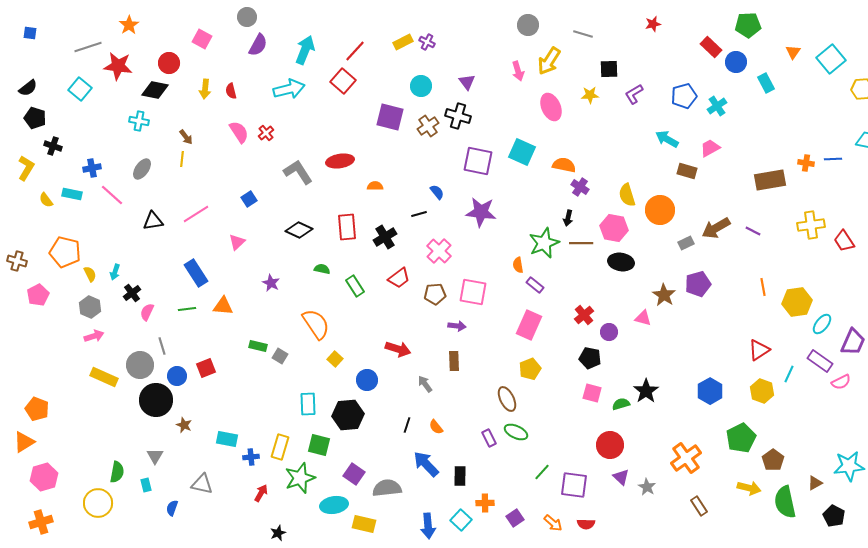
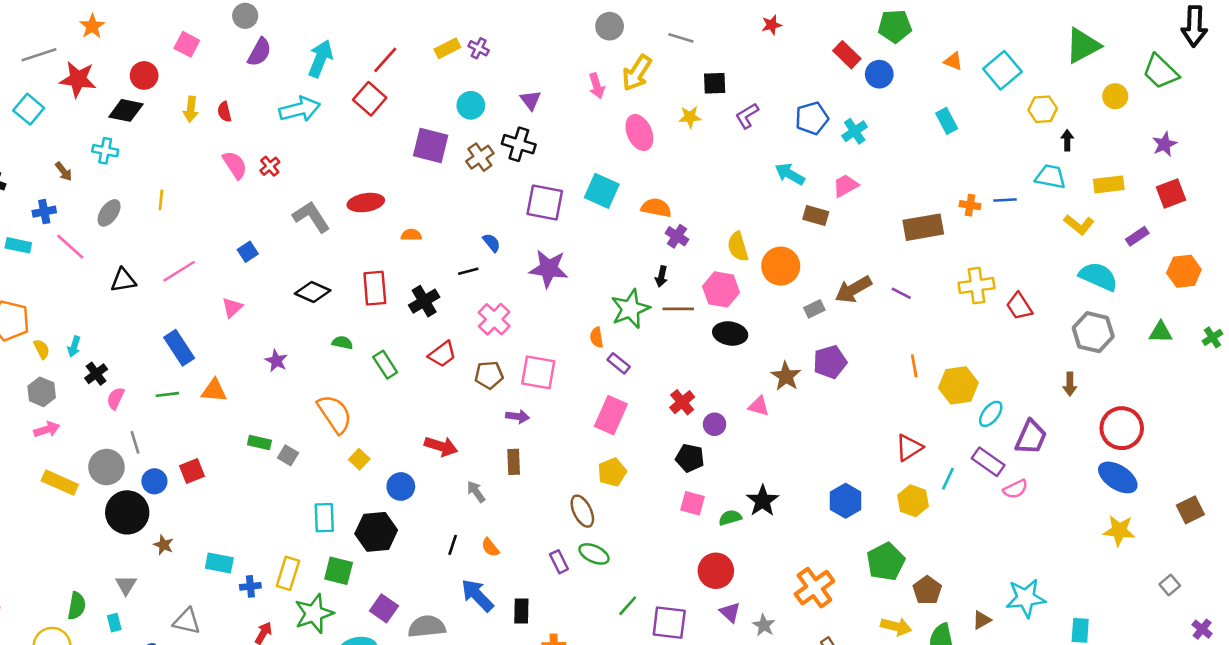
orange triangle: (793, 52) -> (953, 61), turned -42
cyan rectangle: (766, 83) -> (947, 121), moved
brown arrow: (186, 137) -> (64, 171), moved

